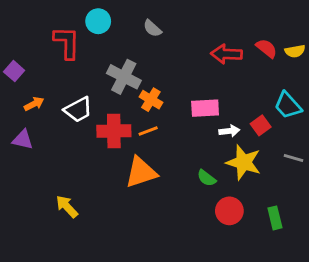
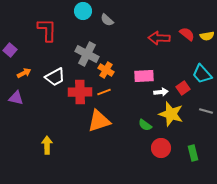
cyan circle: (98, 21) -> (83, 11), moved
yellow arrow: (67, 207) -> (47, 145), turned 42

